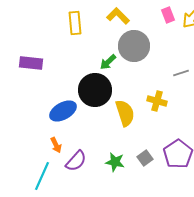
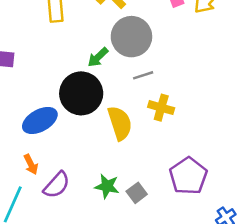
gray line: (181, 73) -> (143, 75), moved
gray square: (145, 158) -> (137, 193), moved

